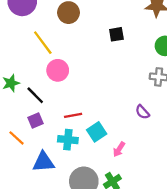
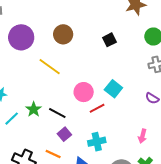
pink circle: (58, 70) -> (84, 92), moved
red line: (73, 115) -> (97, 108), moved
cyan square: (97, 132) -> (113, 89), moved

